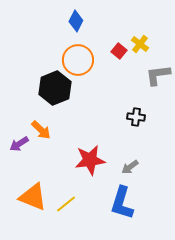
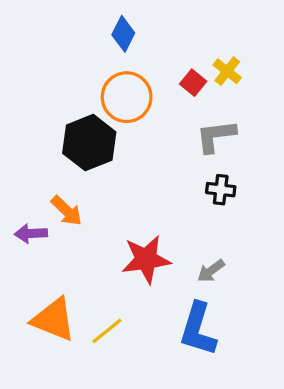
gray L-shape: (158, 75) -> (216, 136), moved
purple arrow: (19, 144) -> (31, 233), turned 30

